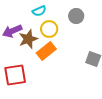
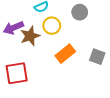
orange rectangle: (46, 51) -> (65, 54), moved

